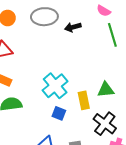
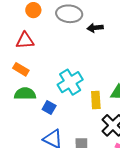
blue square: (59, 113) -> (49, 108), moved

